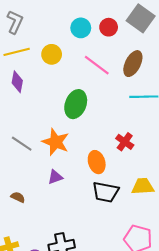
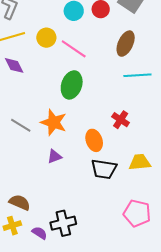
pink line: (97, 65) -> (74, 49), moved
purple diamond: (17, 82) -> (14, 65), turned -35
brown semicircle: (18, 197) -> (20, 202), moved, size x1.5

